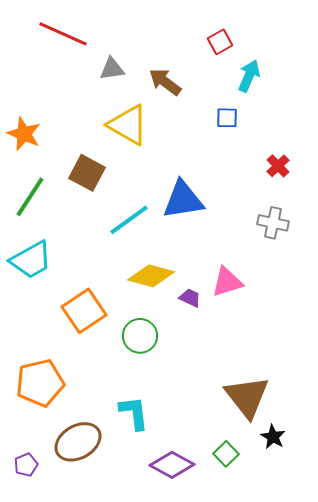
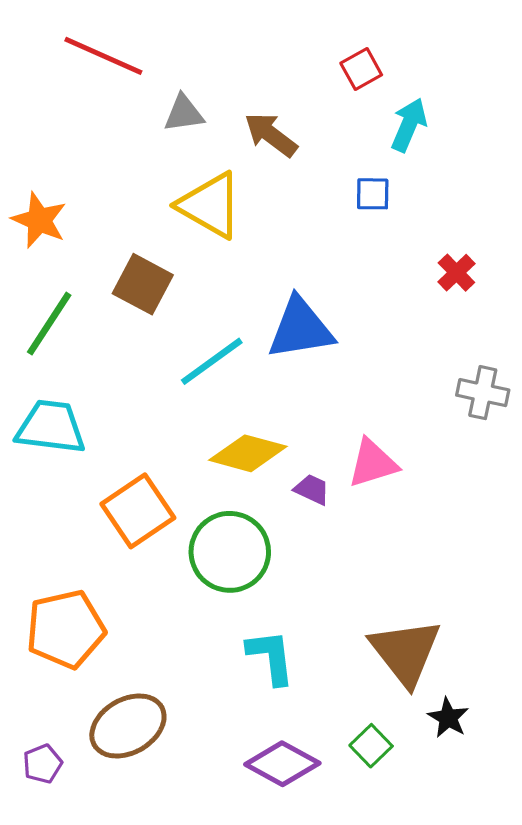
gray cross: (273, 223) -> (483, 393), moved
cyan trapezoid: (31, 260) -> (51, 427), turned -144
green circle: (140, 336) -> (230, 552), size x1.4
cyan L-shape: (134, 413) -> (271, 657), moved

